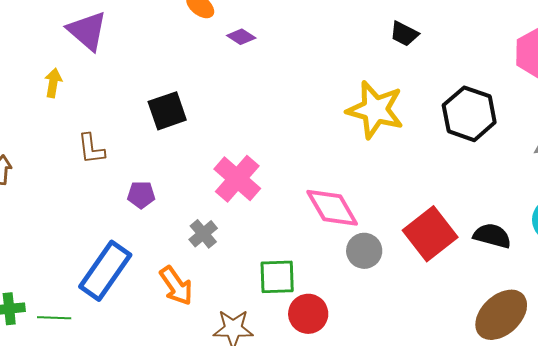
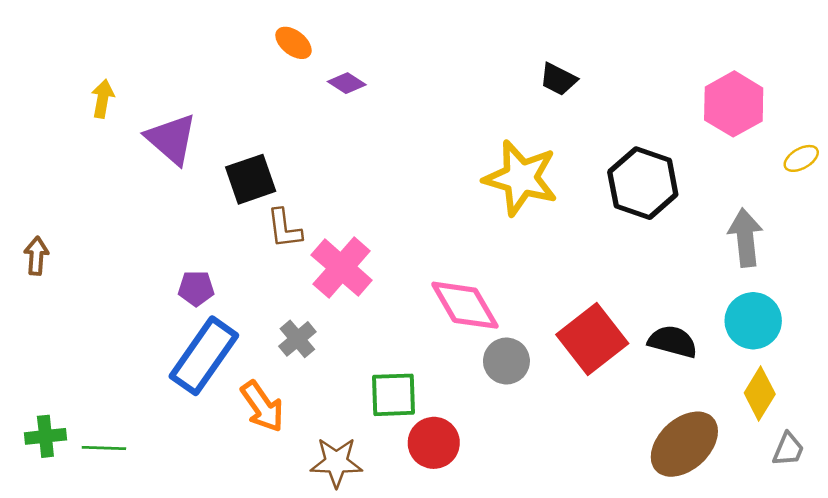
purple triangle: (87, 31) -> (171, 139), moved
yellow arrow: (53, 83) -> (103, 99), moved
brown L-shape: (91, 149) -> (284, 229), moved
purple pentagon: (141, 195) -> (196, 288), moved
blue rectangle: (105, 271) -> (204, 356), moved

